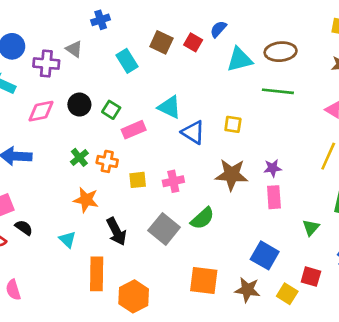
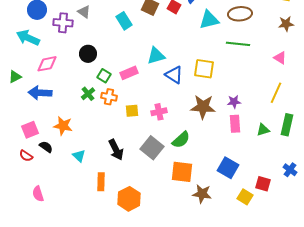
cyan triangle: (169, 107) -> (156, 56), turned -42
green square: (111, 110) -> (104, 76), moved
pink diamond: (41, 111) -> (47, 64), moved
yellow square: (233, 124) -> (204, 69), size x1.5
orange star: (86, 200) -> (63, 126), moved
green triangle: (311, 228) -> (263, 130), moved, turned 32
orange rectangle: (97, 274) -> (101, 182), size x0.7
orange square: (204, 281) -> (182, 172), moved
brown star: (247, 290) -> (202, 194), moved

